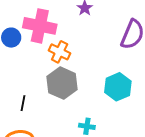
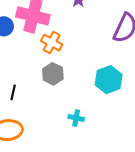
gray hexagon: (62, 83) -> (53, 74), size x0.7

